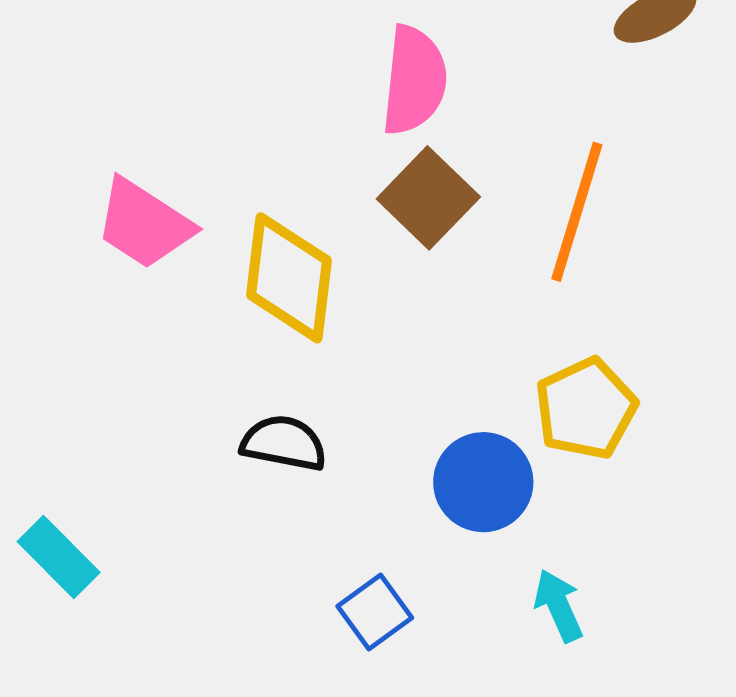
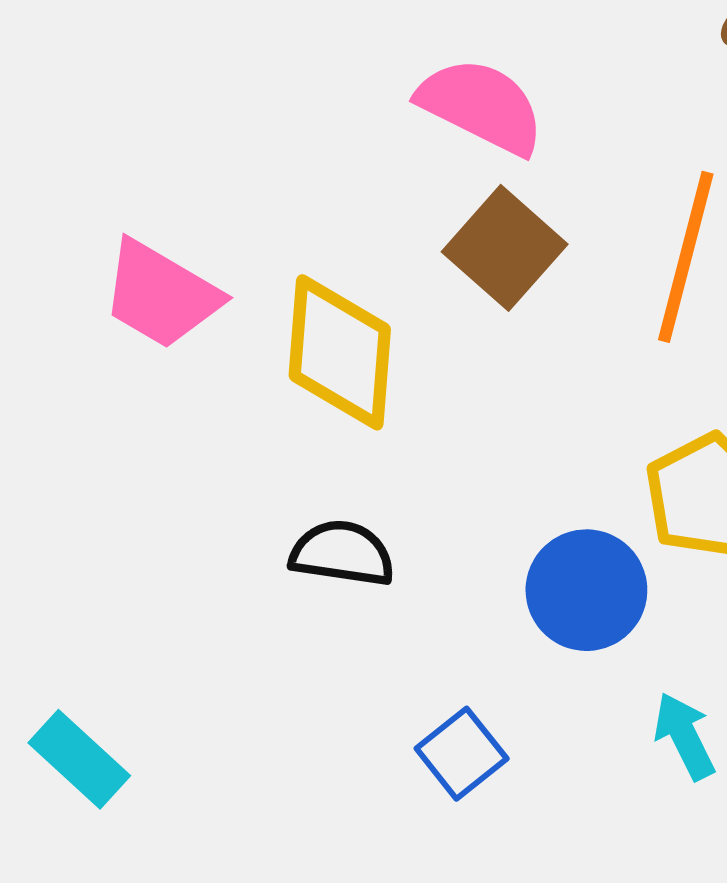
pink semicircle: (414, 80) -> (481, 106), turned -67
cyan rectangle: (59, 557) -> (79, 759), moved

